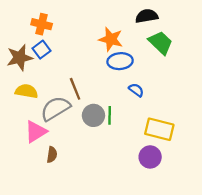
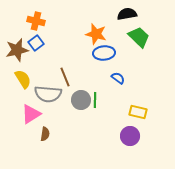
yellow semicircle: (27, 91) -> (23, 79), turned 48
gray semicircle: (55, 108) -> (48, 94), turned -144
yellow rectangle: (159, 129) -> (138, 112), size x0.7

